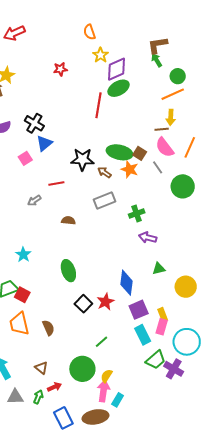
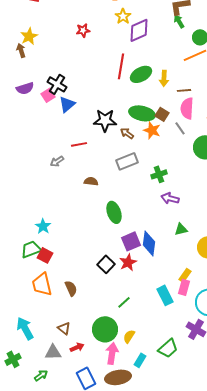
green ellipse: (119, 88) -> (141, 74), moved
yellow arrow: (171, 117) -> (164, 78), moved
pink semicircle: (165, 147) -> (187, 108), turned 40
pink square: (25, 158) -> (48, 95), moved
cyan star: (23, 255) -> (43, 226), moved
green ellipse: (68, 271) -> (114, 212), moved
purple square: (139, 310) -> (131, 241), moved
yellow rectangle: (163, 315) -> (185, 275), turned 56
green trapezoid: (156, 360) -> (168, 348), moved
pink arrow: (103, 391) -> (112, 353), moved
gray triangle: (15, 397) -> (53, 352), moved
green arrow: (38, 397) -> (41, 375), moved, turned 32

